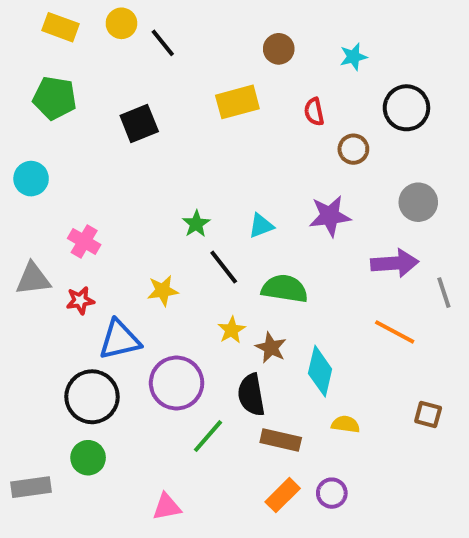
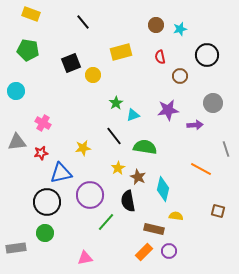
yellow circle: (121, 23) -> (93, 75), moved
brown circle: (279, 49) -> (156, 25), moved
green star: (196, 224) -> (116, 103), moved
purple arrow: (395, 263) -> (195, 125), moved, size x0.7
brown rectangle: (281, 440) -> (154, 229), moved

